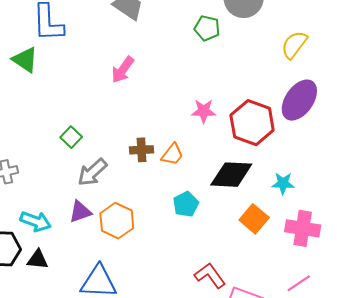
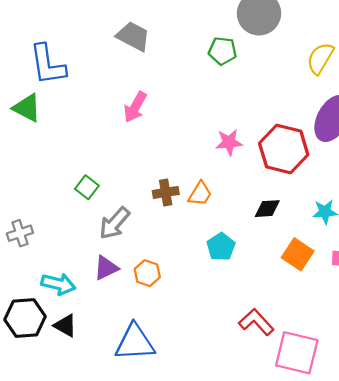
black diamond: (231, 175) -> (267, 209), size x0.6
orange hexagon: (117, 221) -> (147, 273), size x0.7
black triangle: (38, 260) -> (65, 326), turned 30

